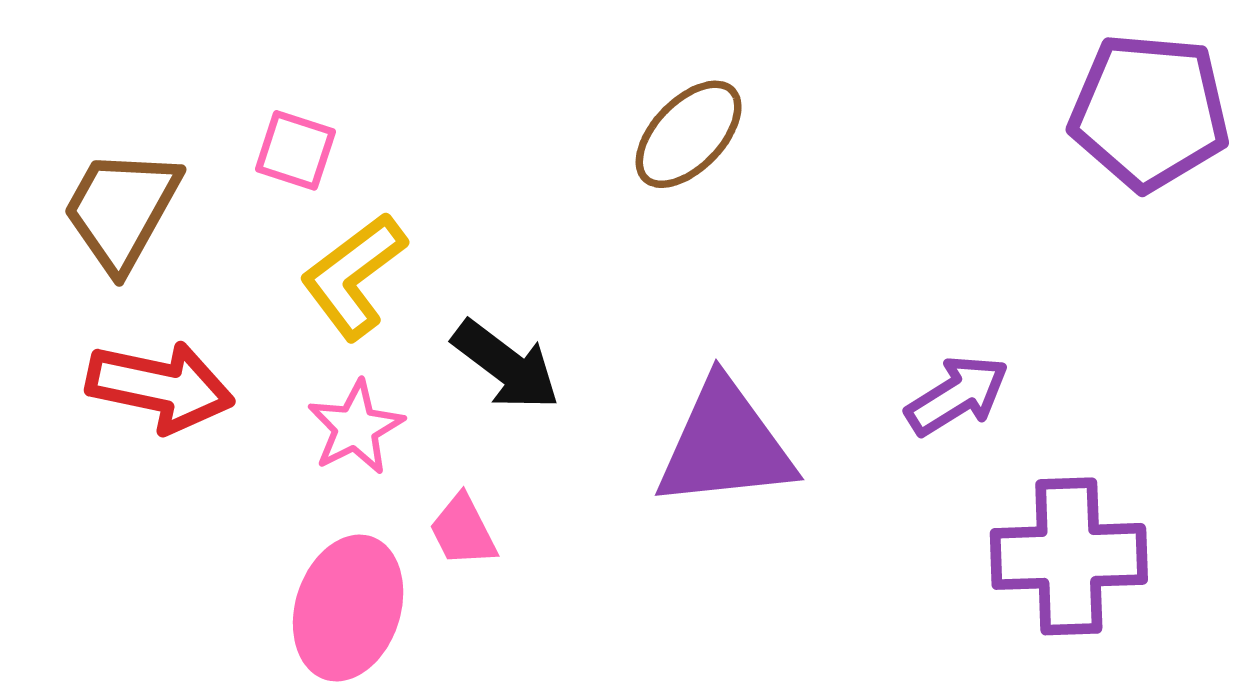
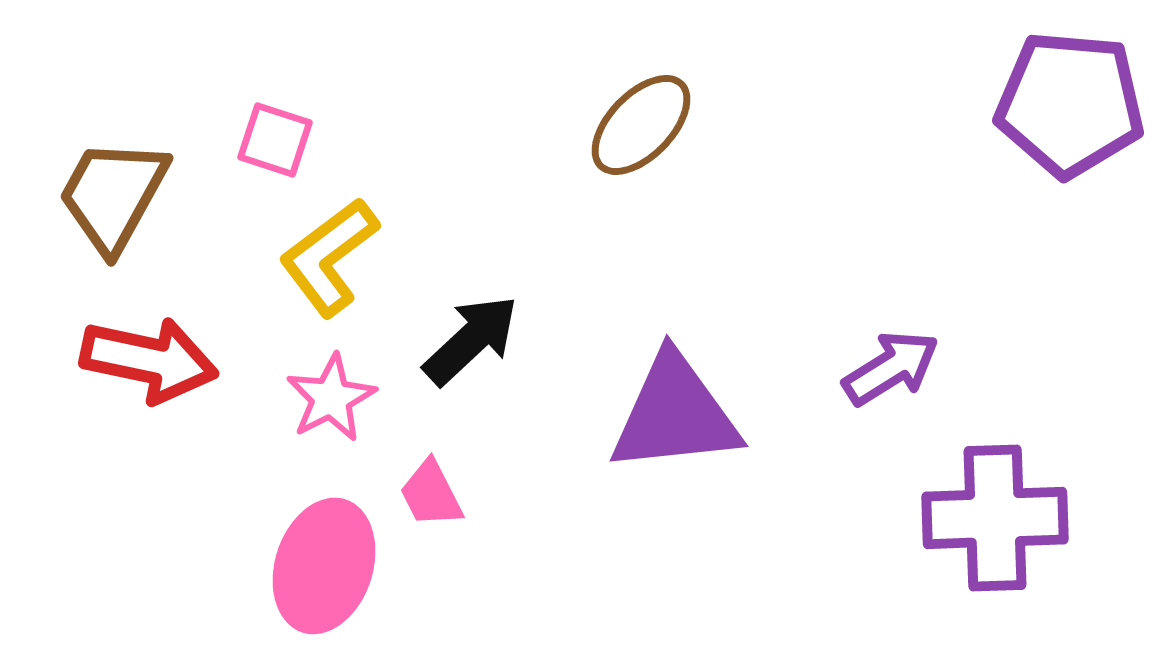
black arrow: (506, 365) -> (471, 340), turned -80

